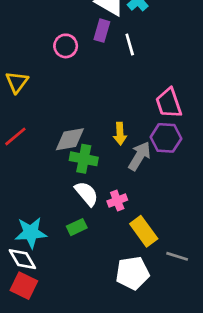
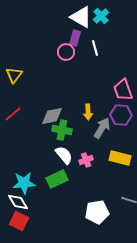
pink circle: (66, 46) -> (66, 52), moved
green rectangle: (77, 227) -> (57, 179), size x1.5
yellow rectangle: (144, 231) -> (120, 158), moved, turned -40

